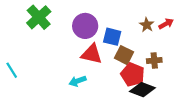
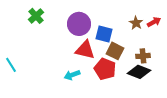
green cross: (39, 17) -> (36, 16), size x0.7
red pentagon: (133, 75) -> (105, 69), moved
black diamond: (142, 90) -> (139, 72), moved

